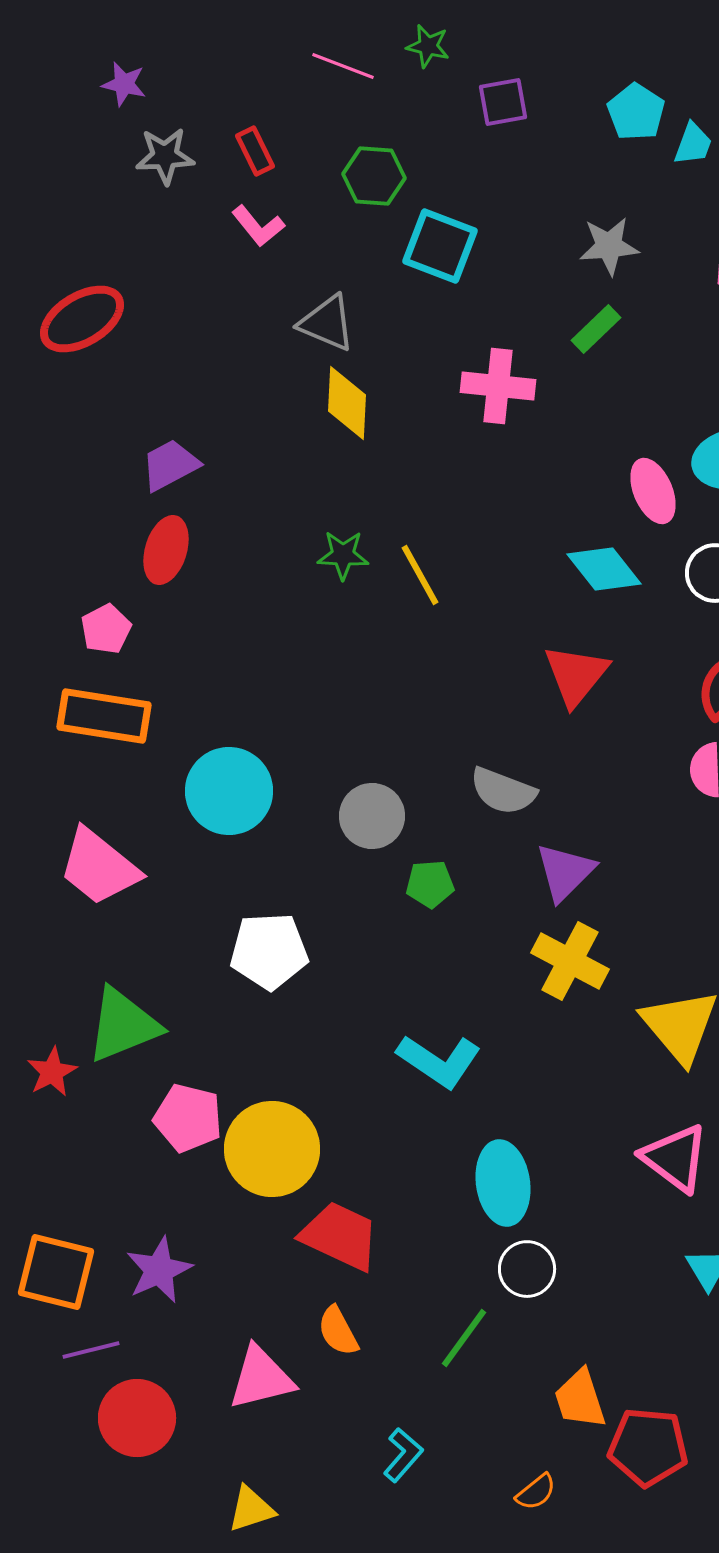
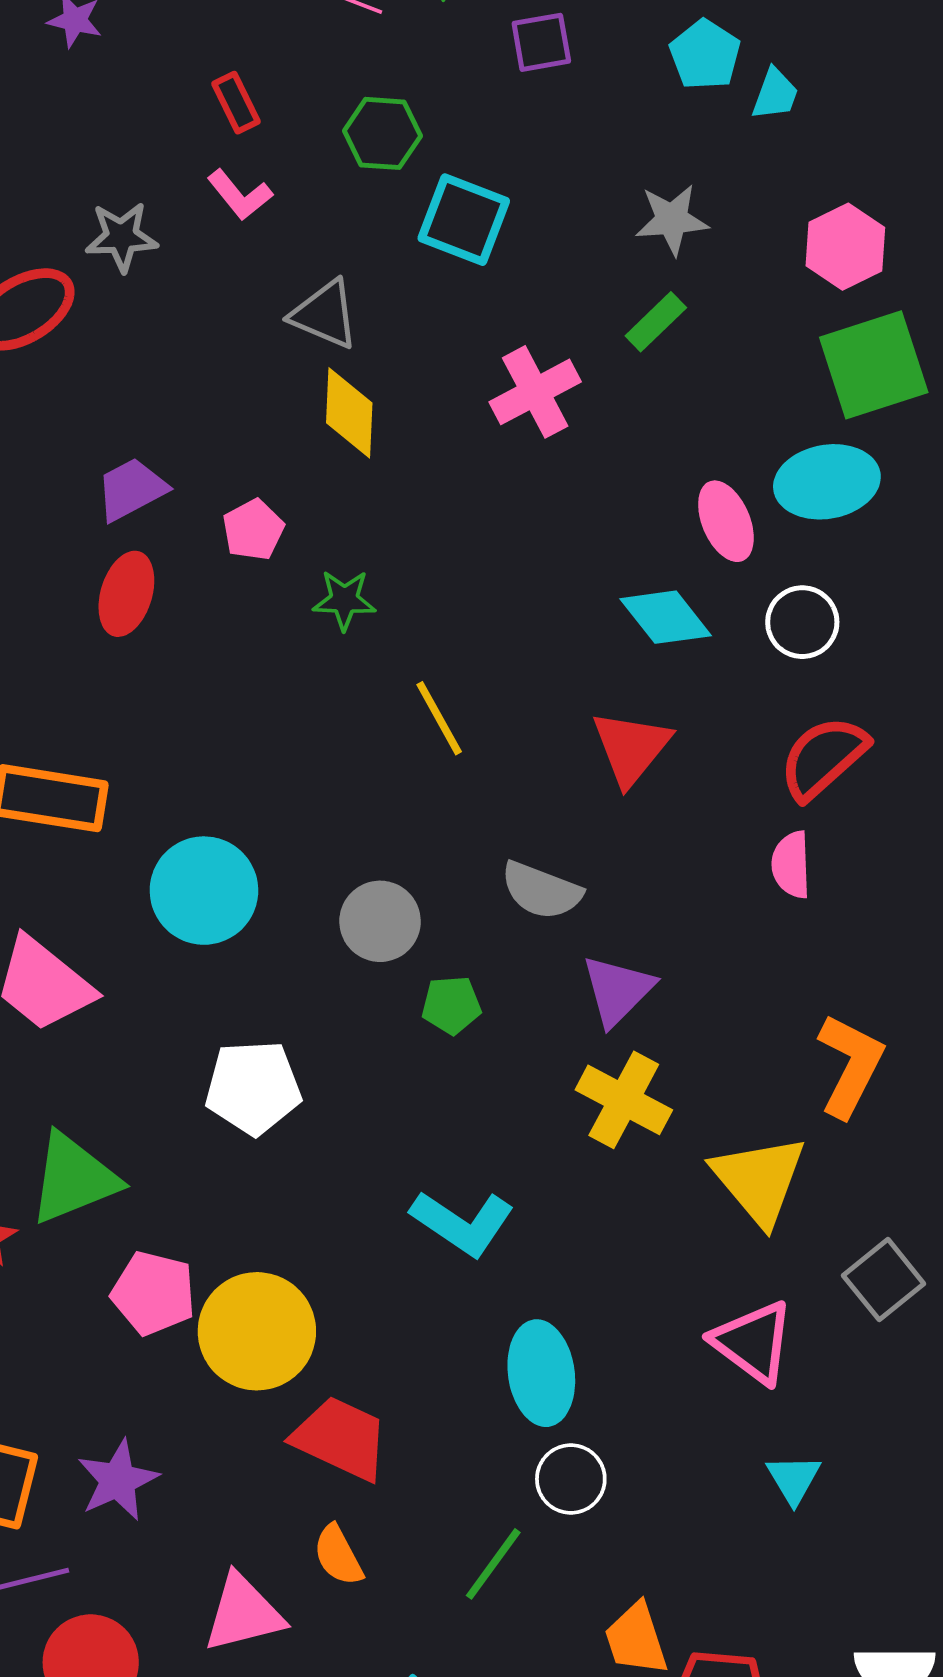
gray star: (165, 156) -> (121, 237), moved
pink cross: (498, 386) -> (535, 392), turned -34
yellow line: (420, 575) -> (439, 718), moved
pink pentagon: (106, 629) -> (253, 530), moved

